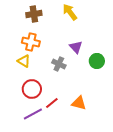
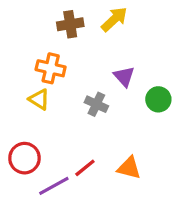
yellow arrow: (70, 12) -> (114, 19), turned 84
brown cross: (34, 14) -> (70, 24), moved
red circle: (32, 89) -> (24, 158), moved

